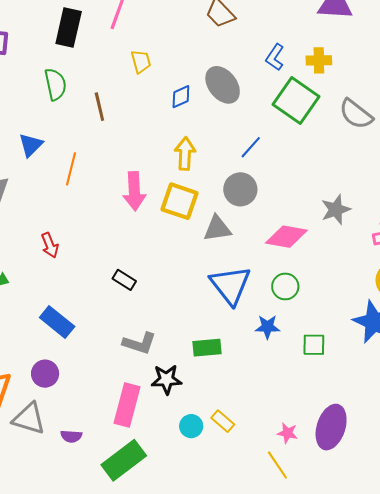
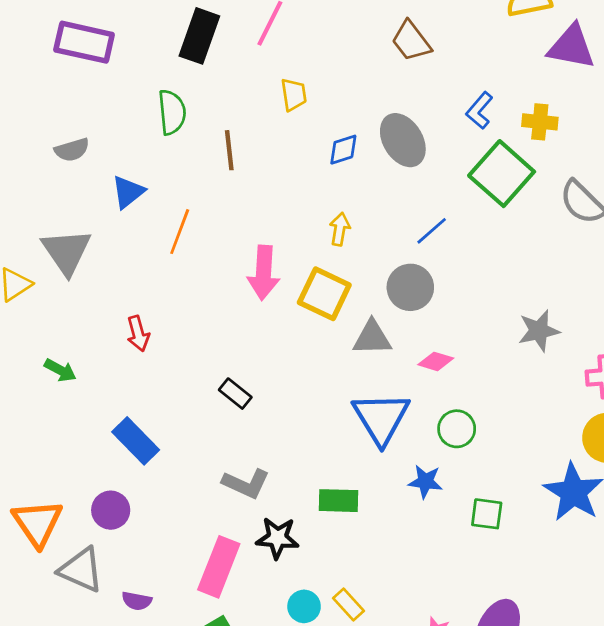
yellow arrow: (185, 154) -> (340, 229), size x0.7
pink diamond: (286, 237) -> (436, 361), moved, size x0.6

